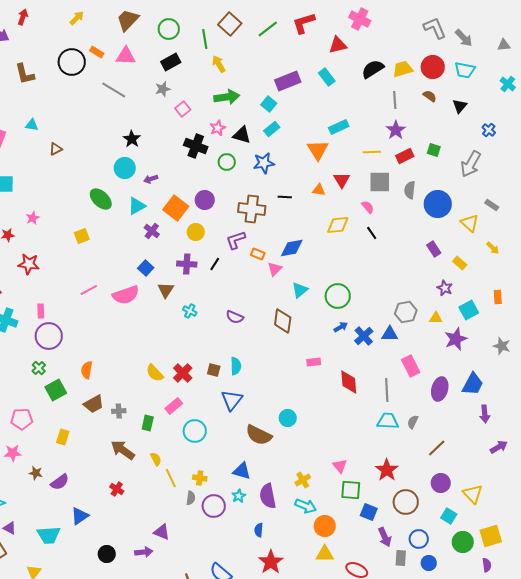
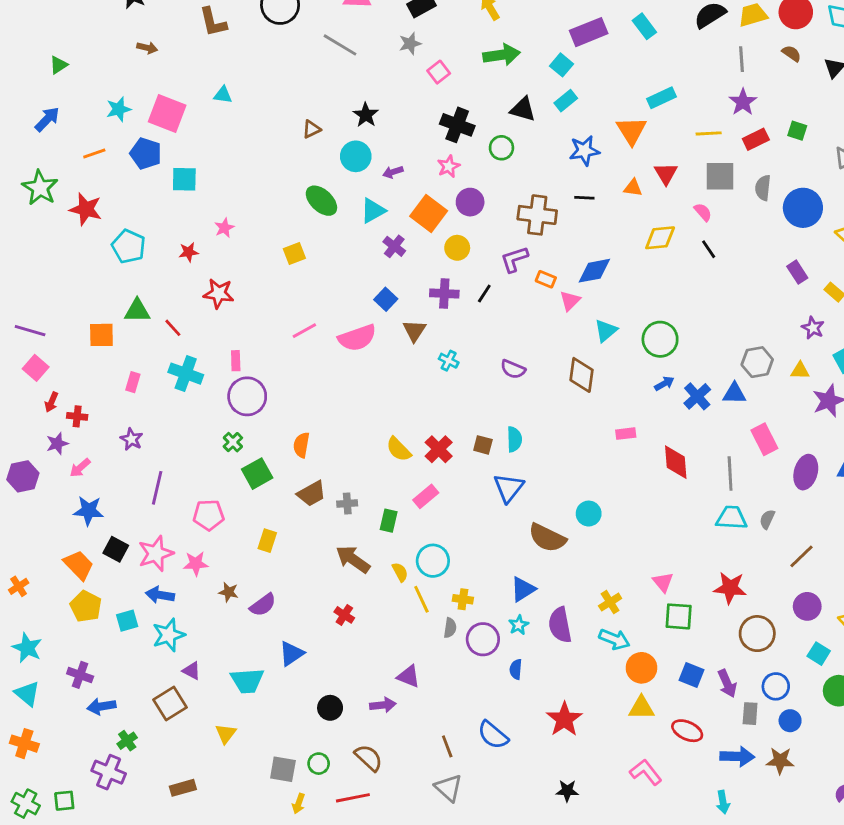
pink star: (218, 128) -> (449, 166), moved
brown triangle: (56, 149) -> (311, 129), moved
blue star: (264, 163) -> (584, 151), moved
cyan circle: (195, 431) -> (433, 561), moved
red star: (387, 470) -> (730, 588), turned -30
blue triangle: (242, 471) -> (523, 589), turned -48
blue square: (369, 512) -> (691, 675), moved
blue semicircle: (259, 530) -> (516, 669), moved

